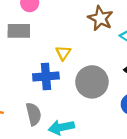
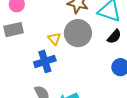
gray circle: (92, 82) -> (78, 33), moved

